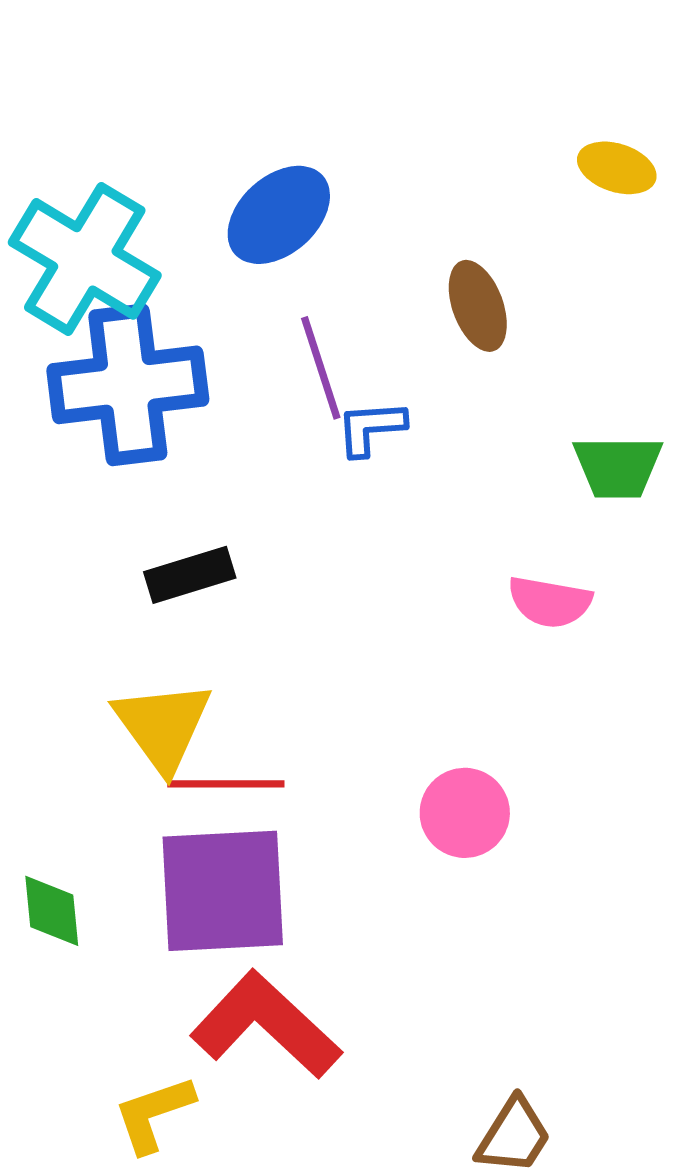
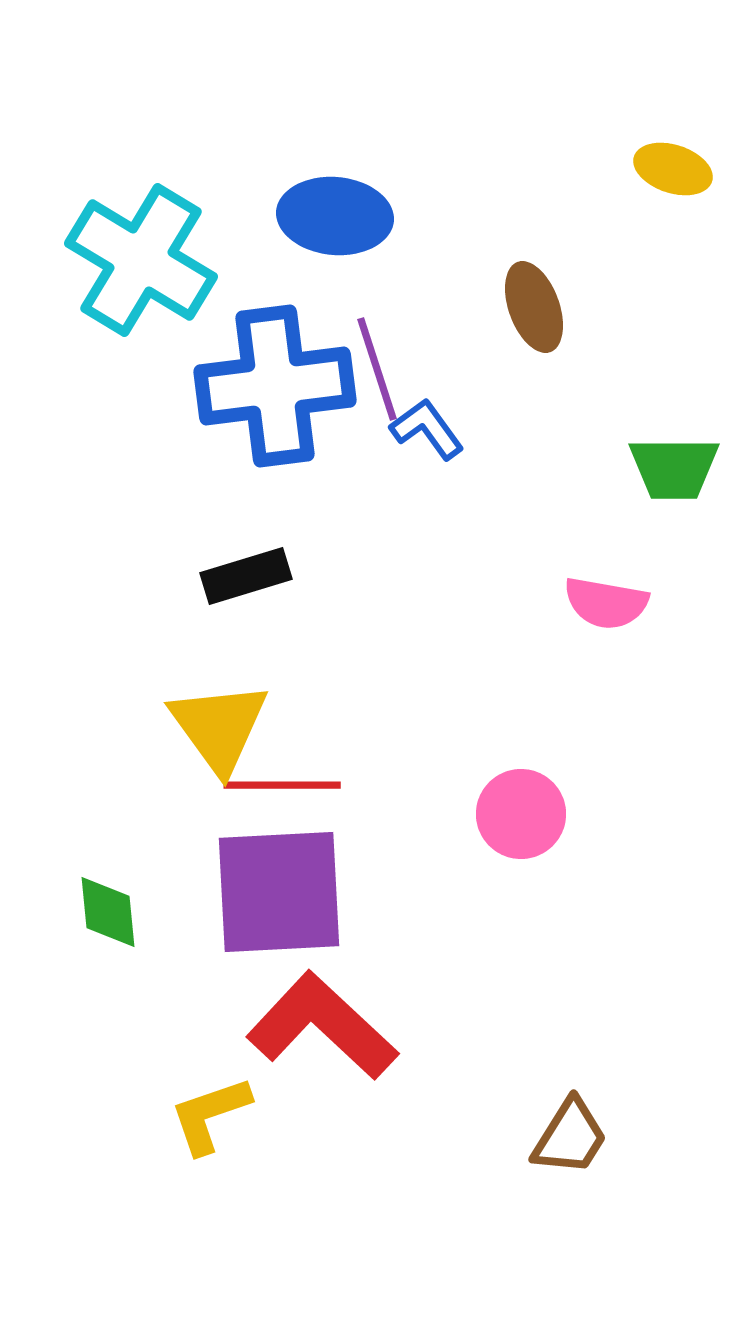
blue ellipse: (279, 215) -> (335, 216), turned 47
blue cross: (128, 385) -> (275, 386), moved
blue L-shape: (371, 428) -> (427, 429), turned 58

